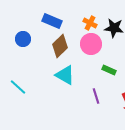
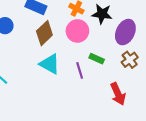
purple line: (96, 96) -> (80, 70), moved

